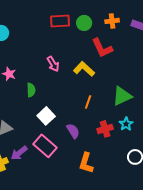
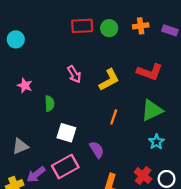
red L-shape: (102, 48) -> (150, 72), moved, turned -45
yellow L-shape: (84, 69) -> (109, 80), turned 110
white square: (46, 116) -> (66, 133), turned -30
red cross: (105, 129) -> (143, 176), moved, turned -35
pink rectangle: (45, 146) -> (65, 167), turned -70

